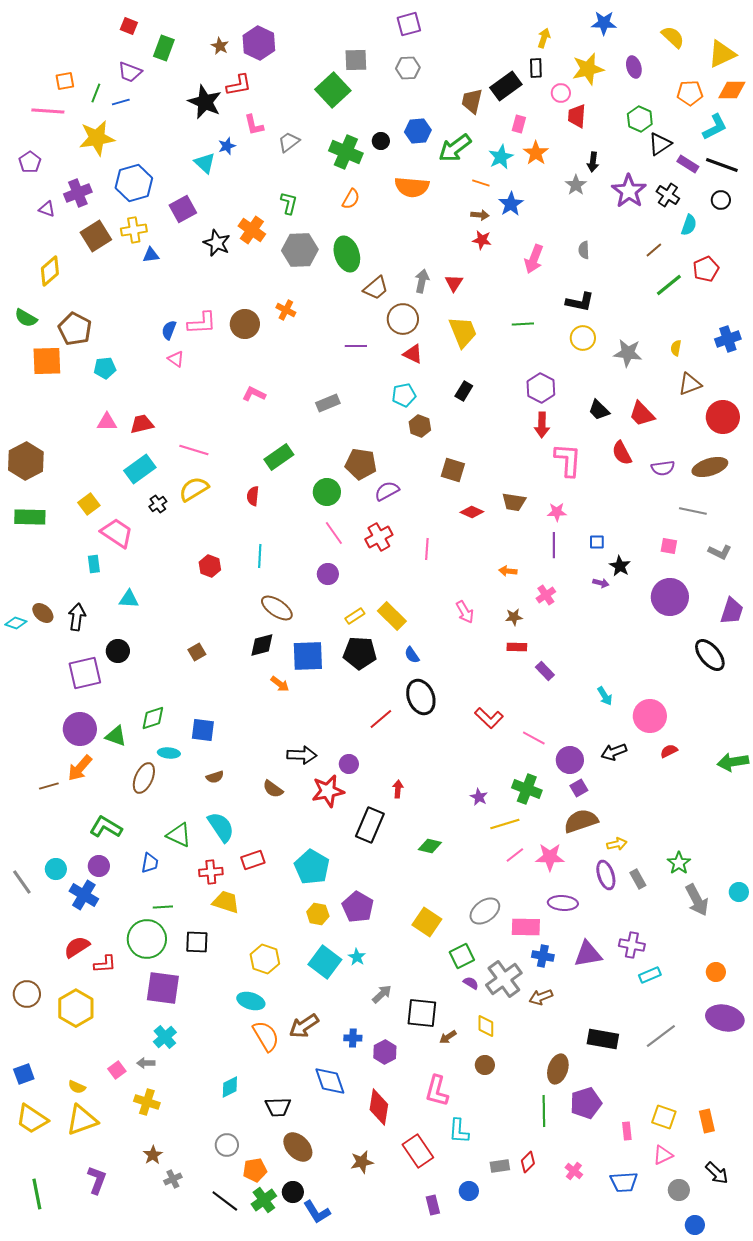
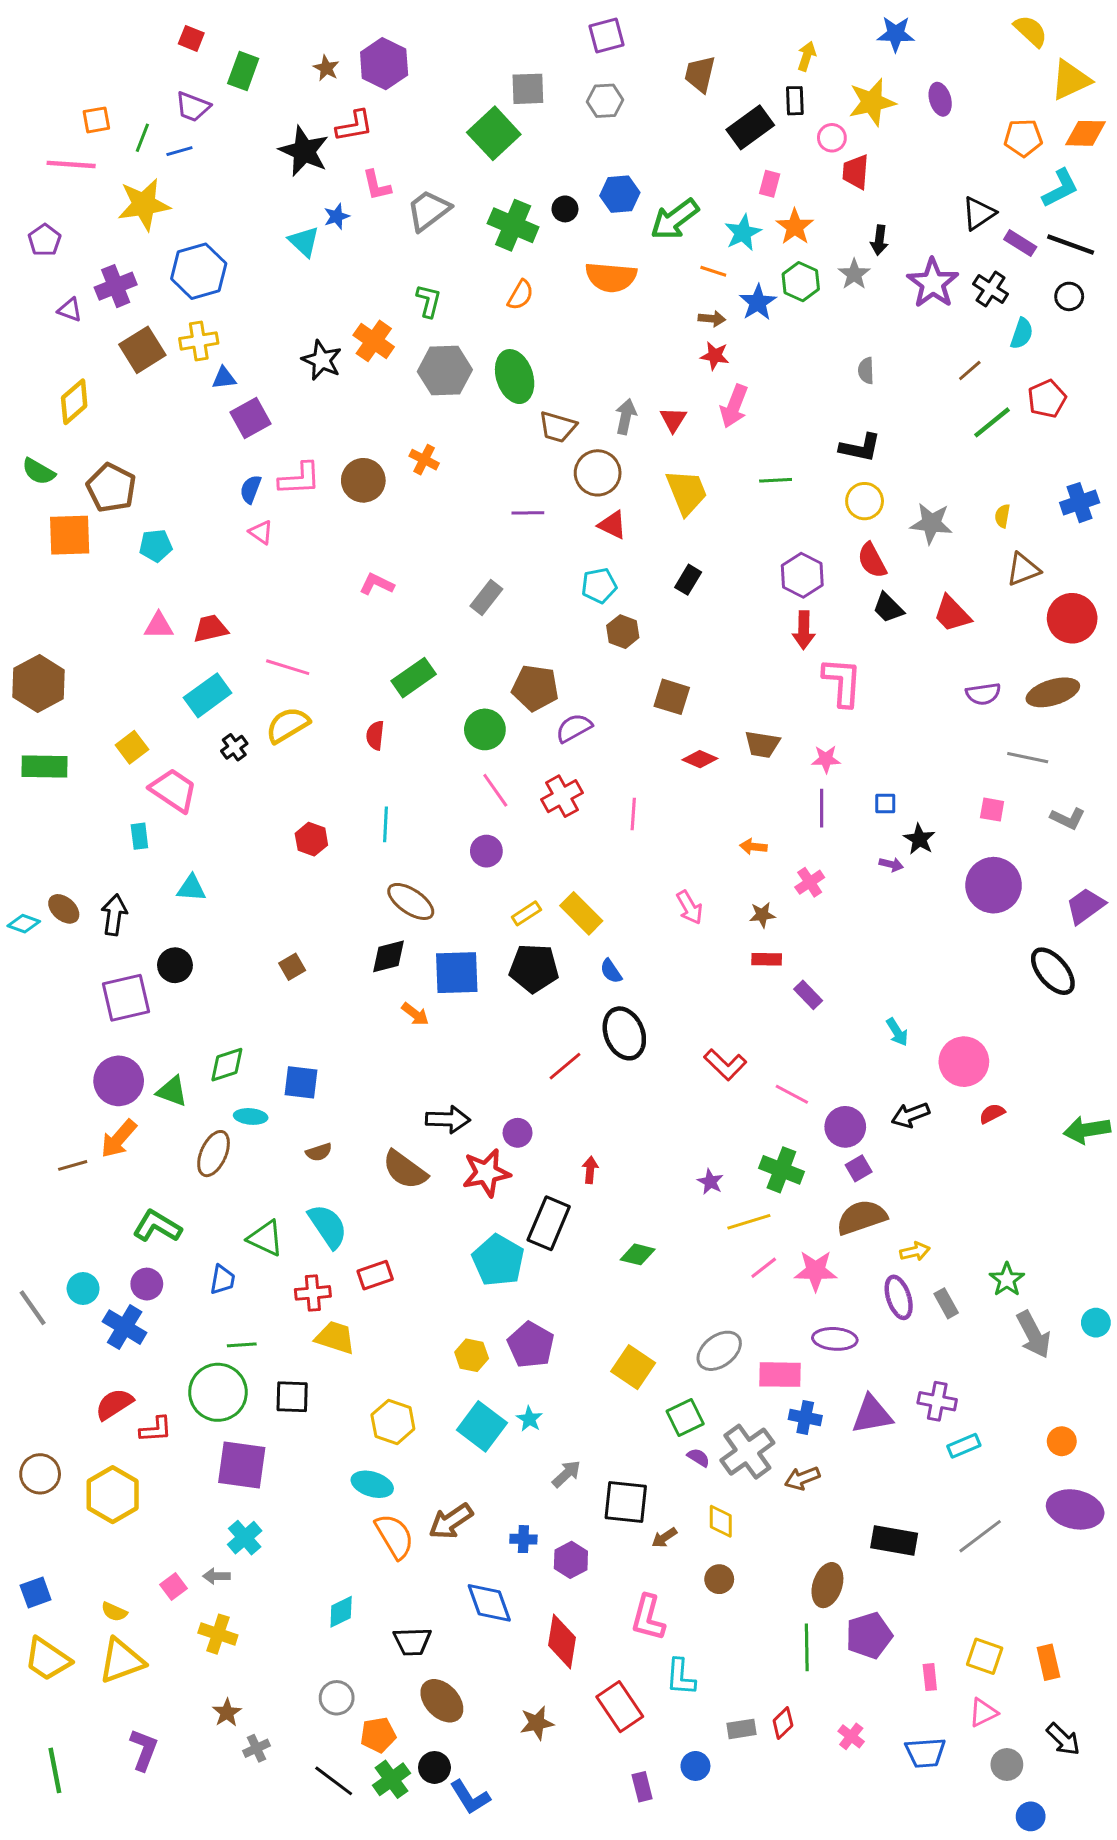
yellow semicircle: (673, 37) -> (1031, 31), moved
brown trapezoid: (472, 101) -> (700, 74), moved
green hexagon: (640, 119) -> (801, 282), moved
gray trapezoid: (289, 142) -> (429, 210), size x1.4
purple square: (183, 209) -> (251, 418), moved
pink arrow: (534, 259) -> (734, 406), moved
brown trapezoid: (376, 288) -> (558, 427), turned 56
gray rectangle: (328, 403) -> (486, 597), turned -30
red semicircle: (622, 453) -> (872, 560), moved
purple trapezoid: (732, 611) -> (1085, 906), turned -144
brown semicircle: (273, 789) -> (405, 1170), size x1.5
cyan pentagon: (312, 867) -> (498, 1260), moved

